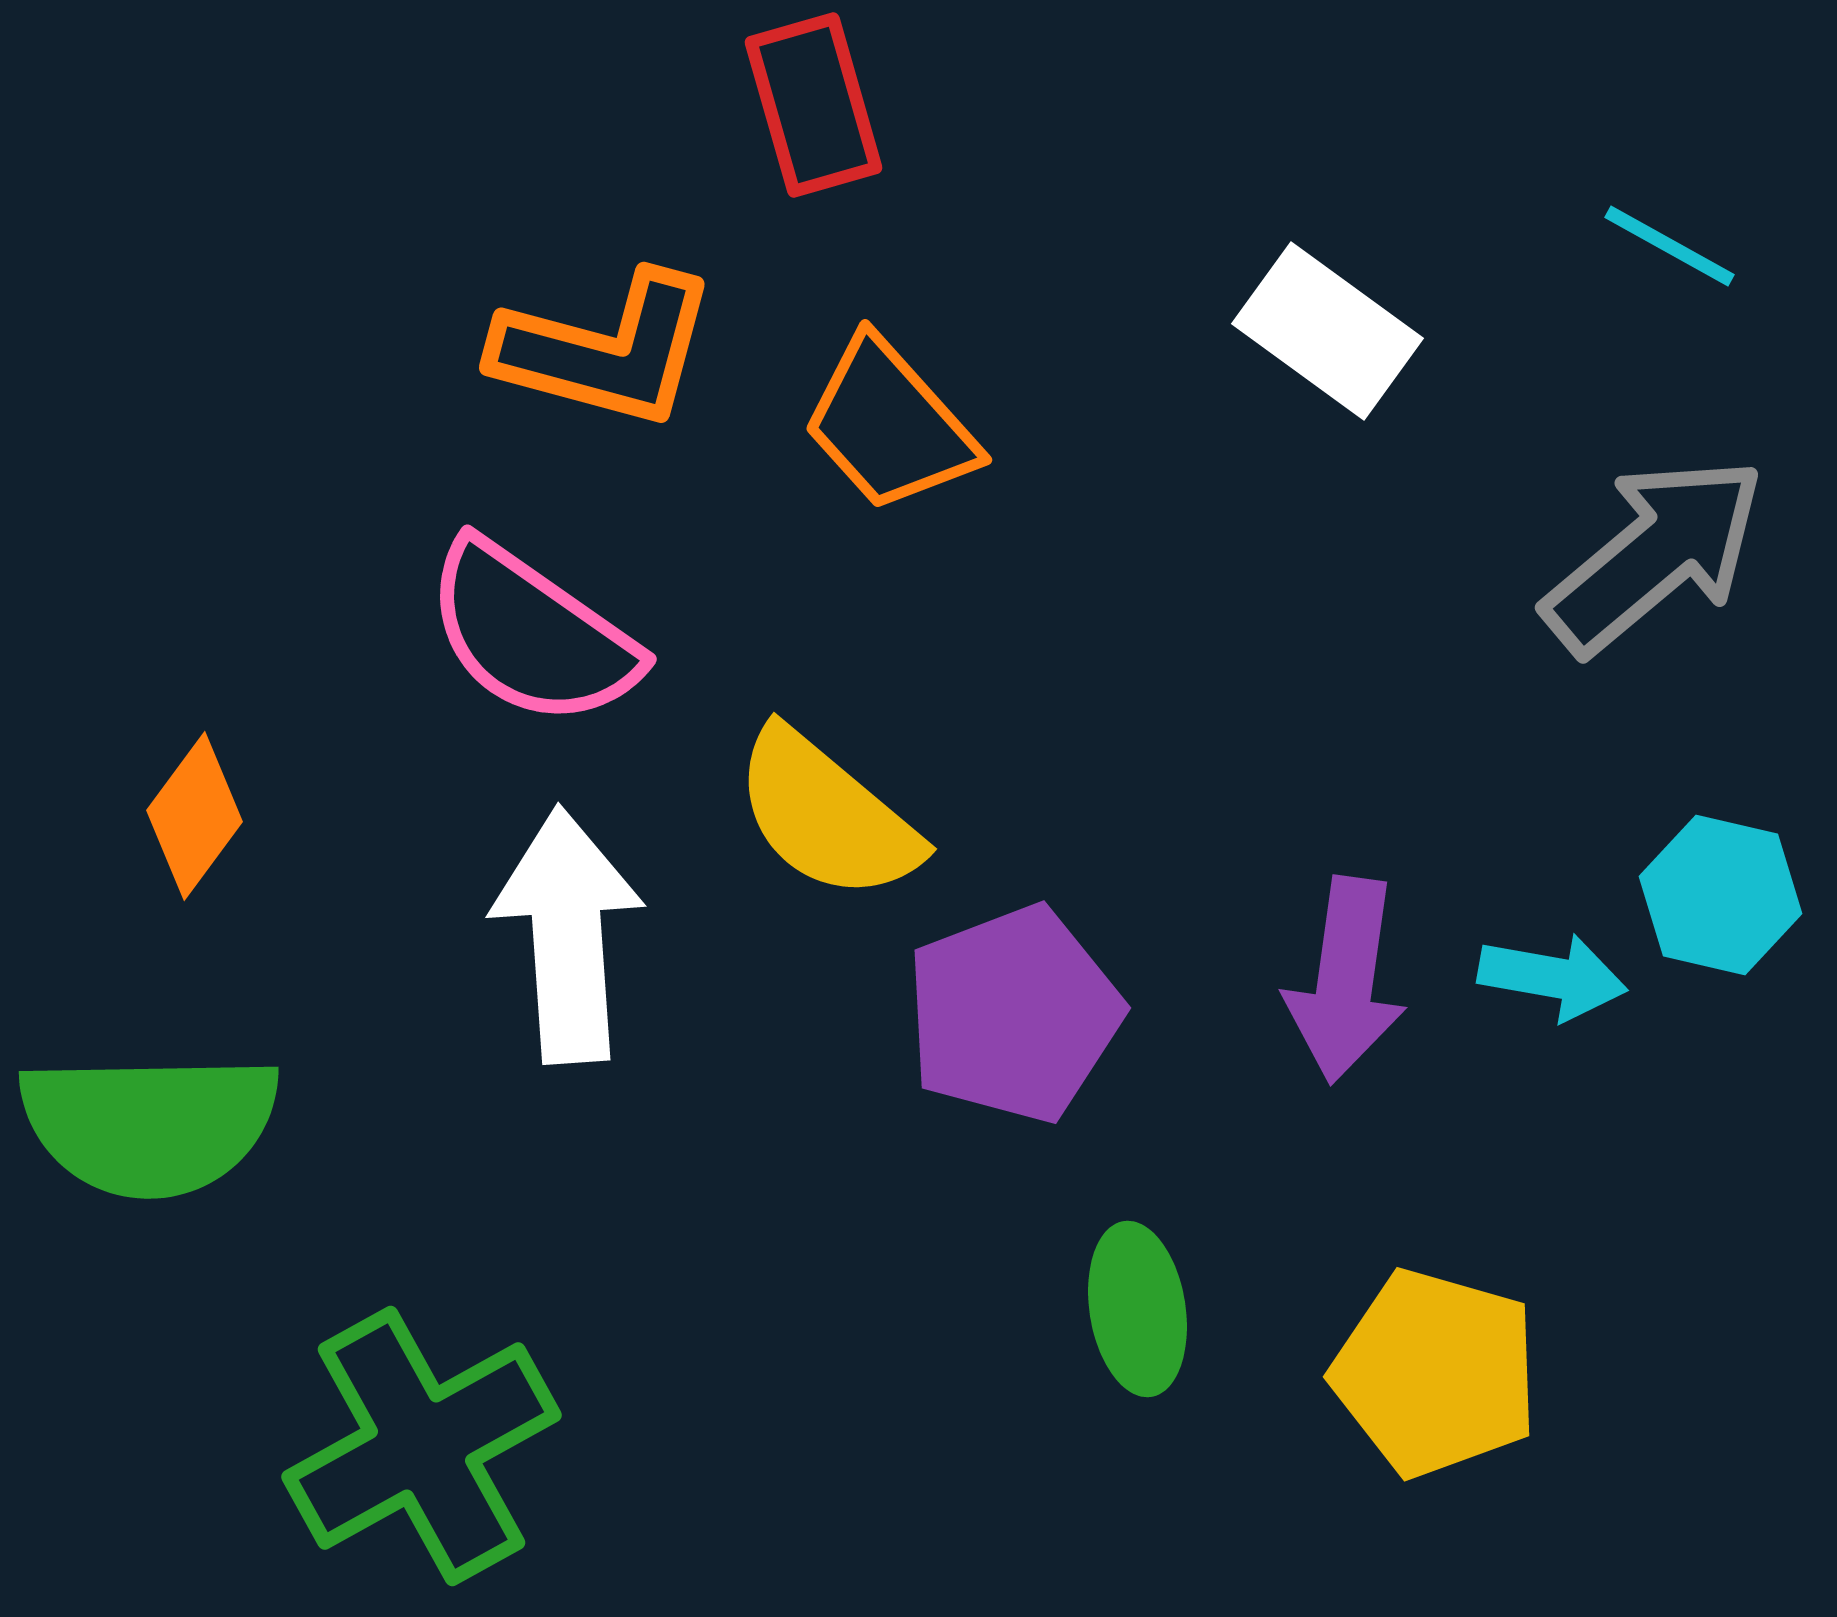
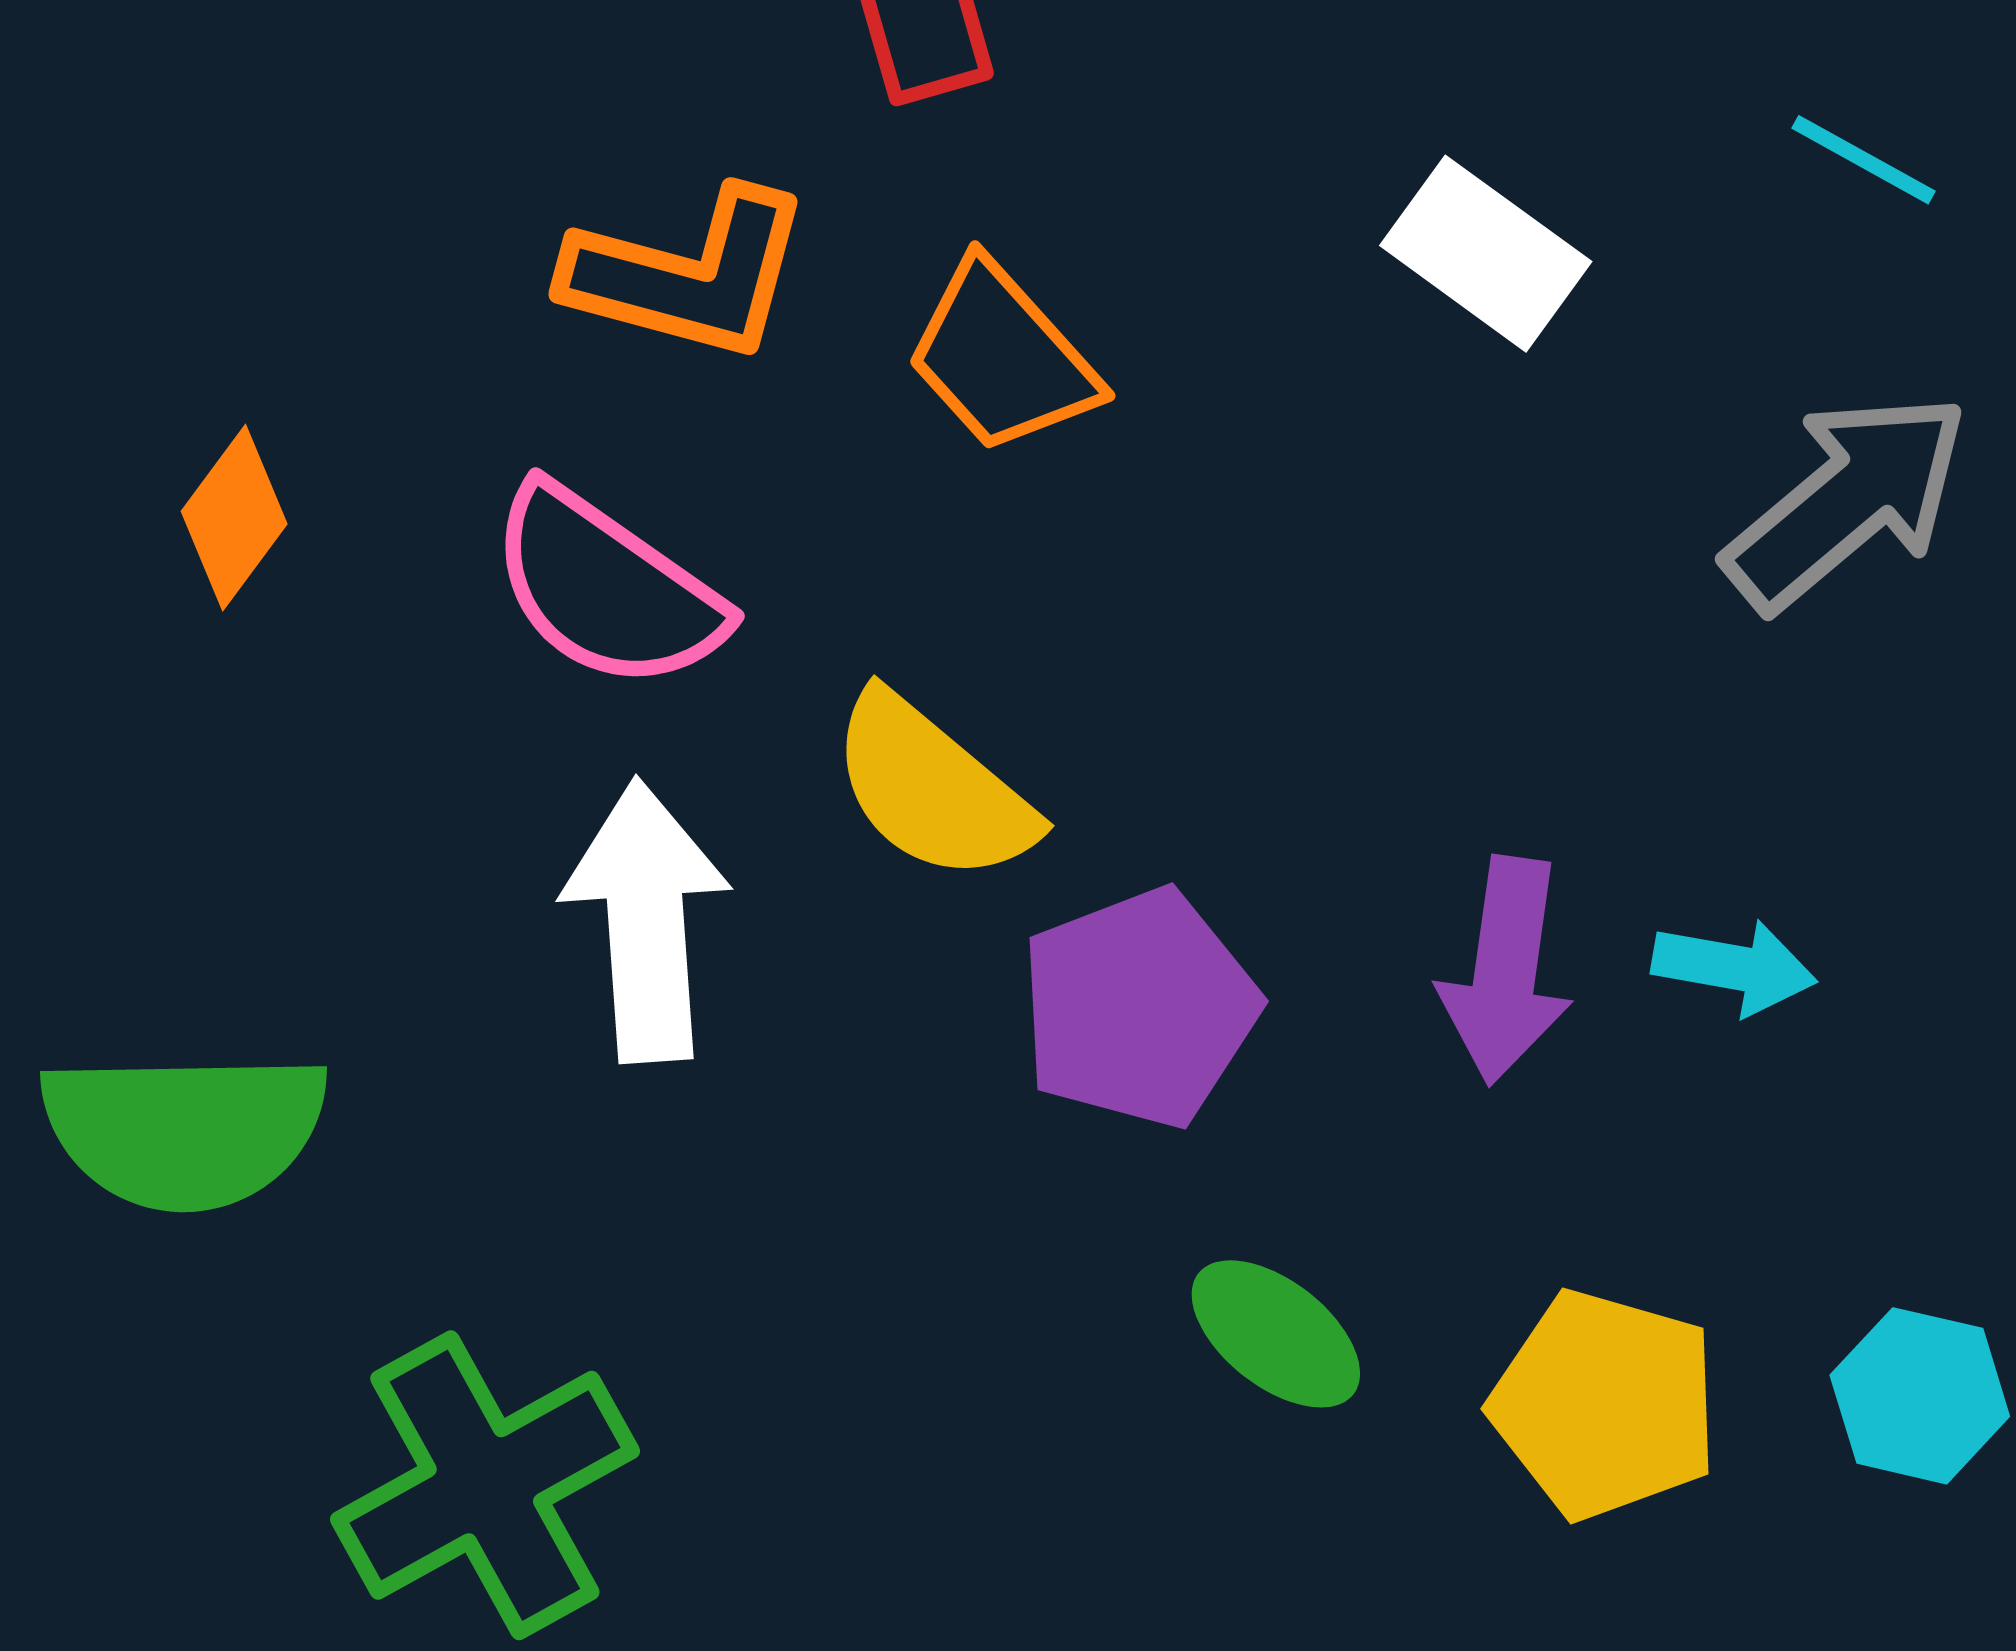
orange diamond: (194, 816) -> (234, 518), moved
cyan hexagon: (1720, 895) -> (1920, 1396), moved
green ellipse: (1138, 1309) -> (1276, 1334), turned -43

